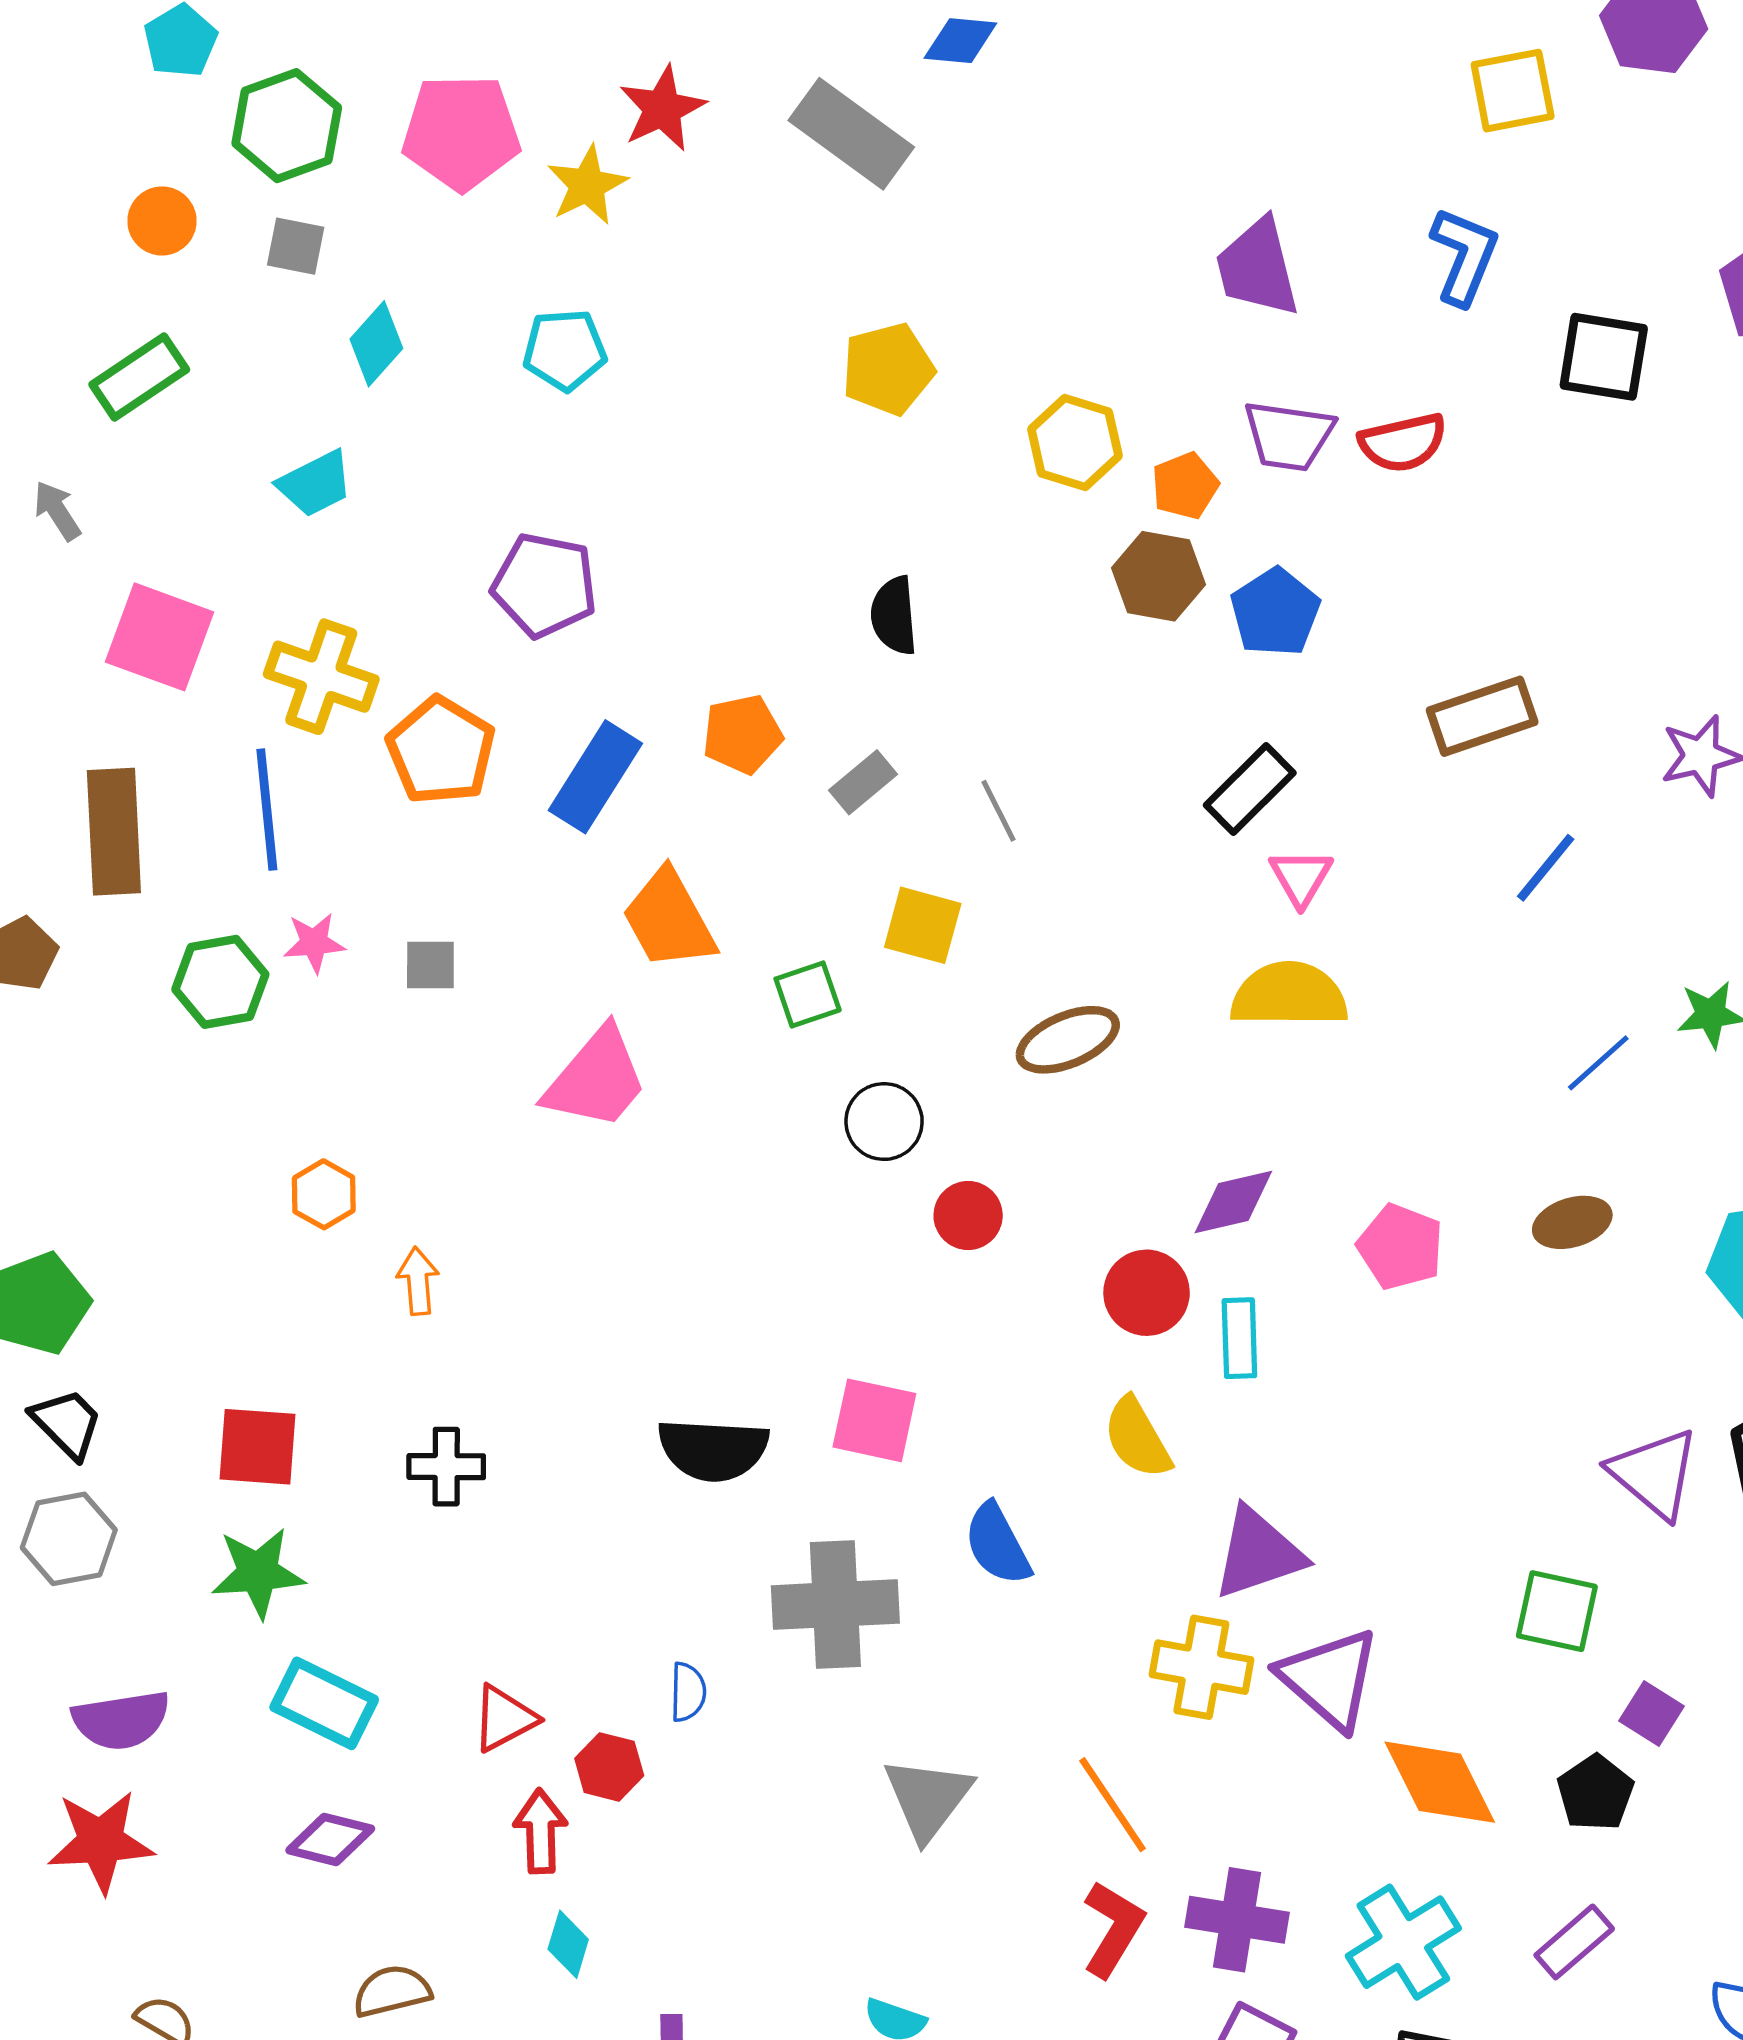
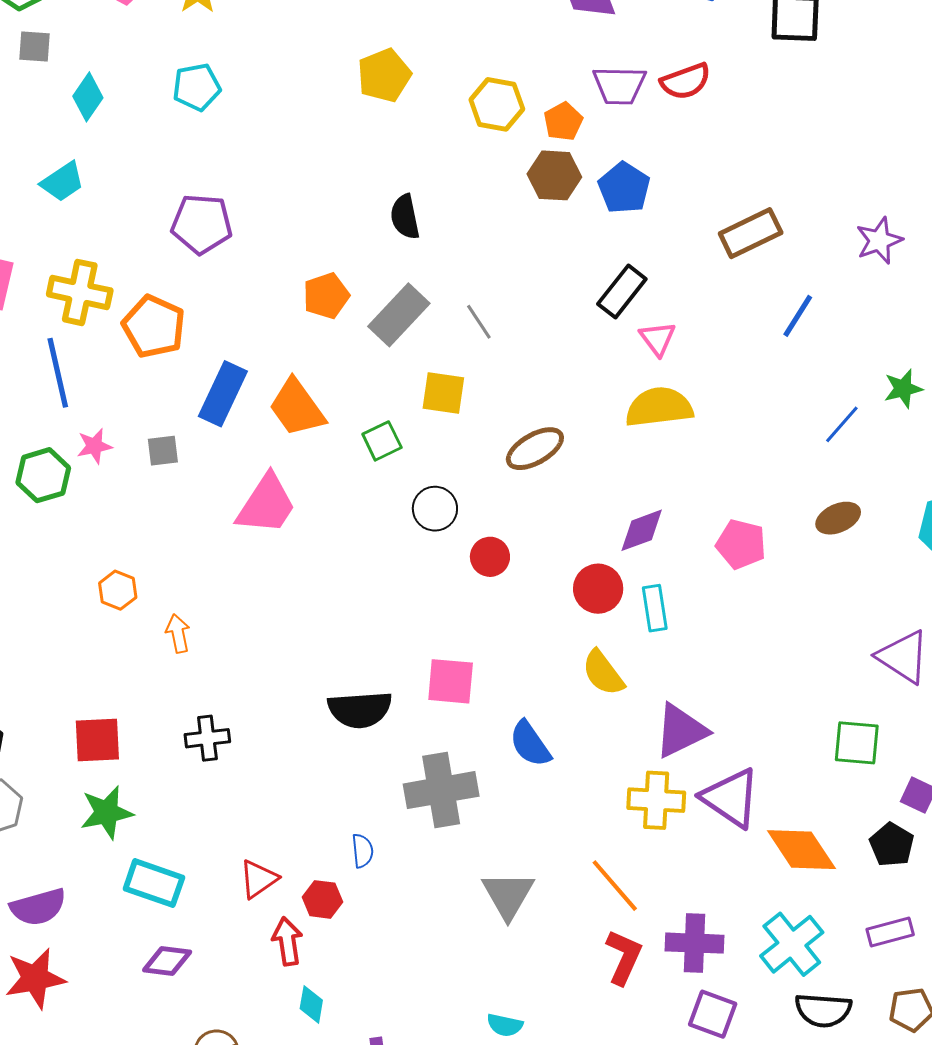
blue rectangle: (595, 777) -> (223, 394), moved
gray rectangle: (863, 782) -> (399, 315), size x1.6
purple rectangle: (1574, 1942) -> (890, 932), turned 33

